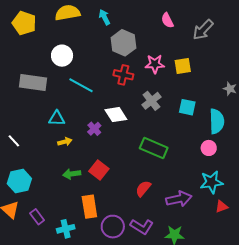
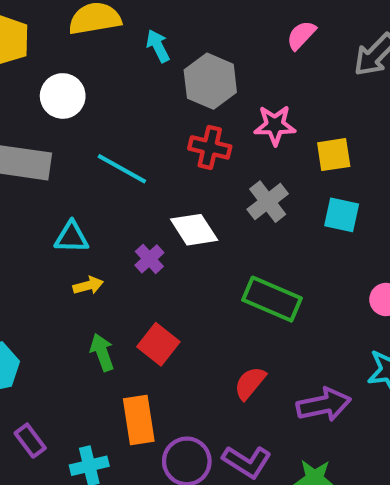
cyan arrow: (104, 17) -> (158, 46), moved
pink semicircle: (167, 20) -> (301, 35), turned 70
white circle: (62, 56) -> (63, 96), moved
yellow square: (183, 66) -> (334, 155), moved
green arrow: (72, 174) -> (102, 352), turned 78

